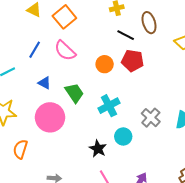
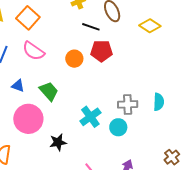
cyan cross: (109, 106) -> (90, 117), moved
gray cross: (151, 118) -> (128, 104), turned -36
cyan circle: (123, 136) -> (118, 127), moved
black star: (98, 149) -> (58, 142), moved, turned -30

